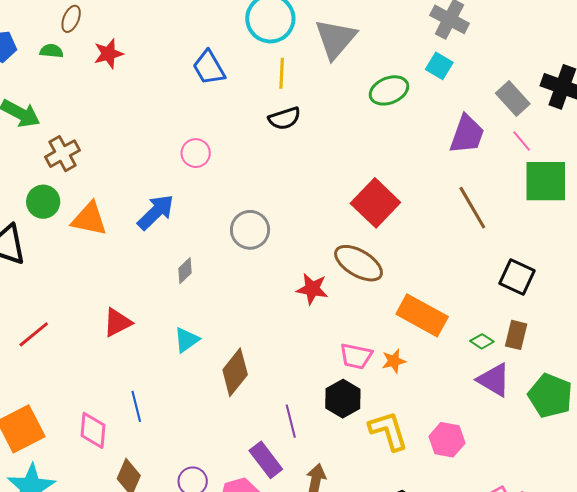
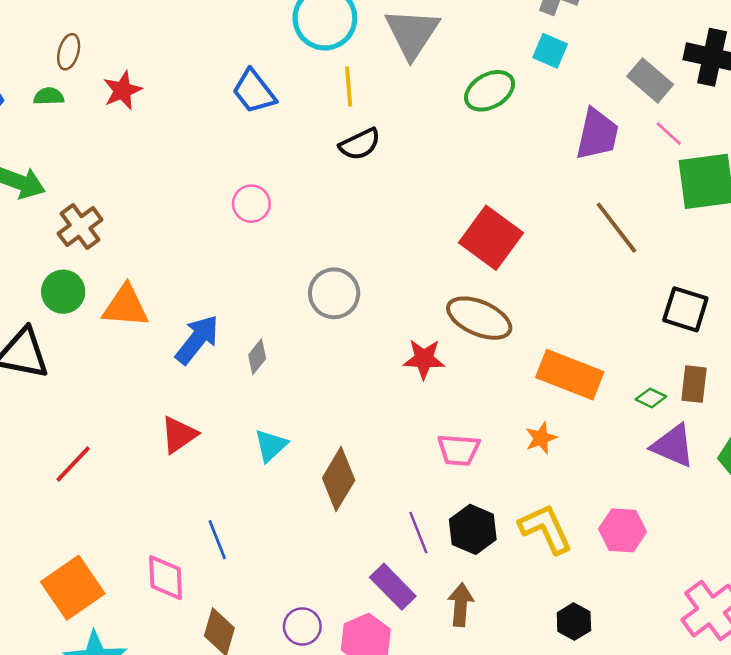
blue arrow: (156, 212) -> (197, 339), moved
pink trapezoid: (356, 356) -> (459, 450), moved
black hexagon: (343, 399) -> (473, 529), moved

